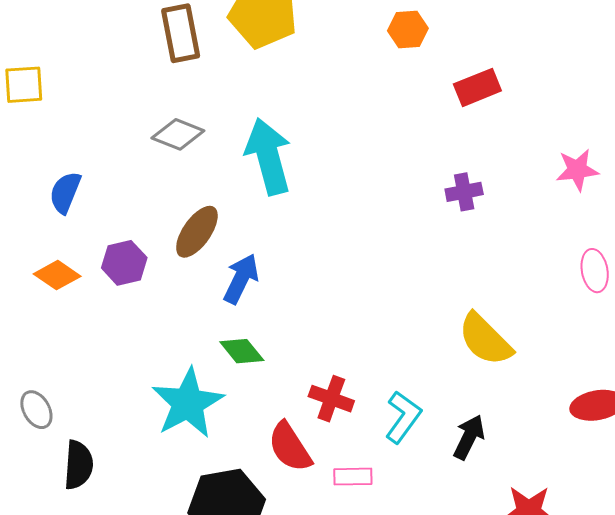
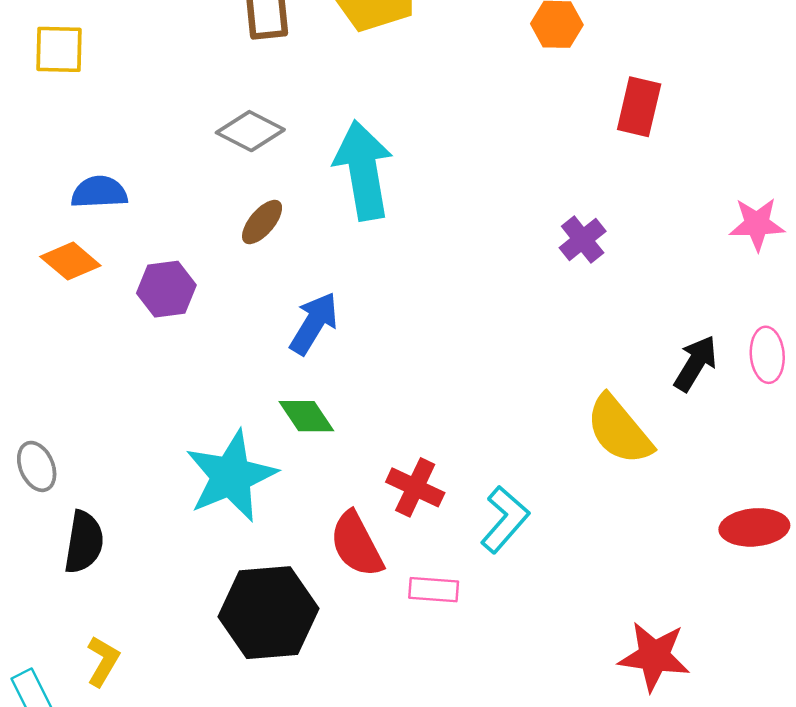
red rectangle: (477, 87) -> (639, 107), turned -60
blue semicircle: (65, 192) -> (99, 192), turned 60
purple cross: (464, 192) -> (583, 239), moved, turned -33
brown ellipse: (197, 232) -> (262, 222), moved, size x0.7
orange diamond: (57, 275) -> (70, 261), moved
black arrow: (469, 437) -> (696, 363), moved

